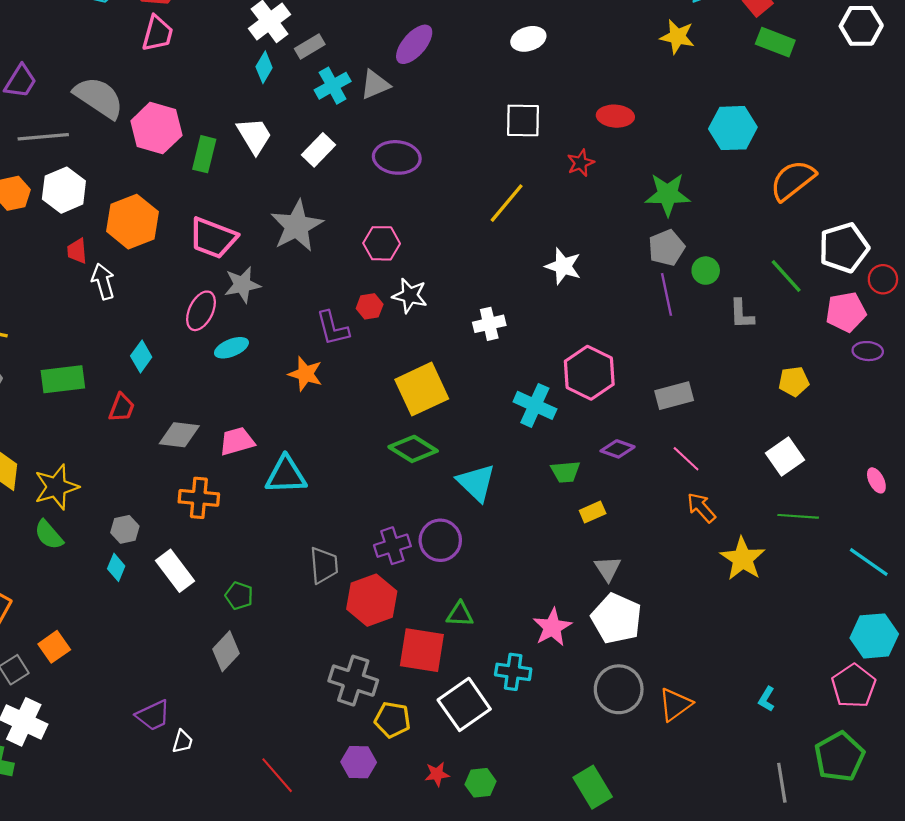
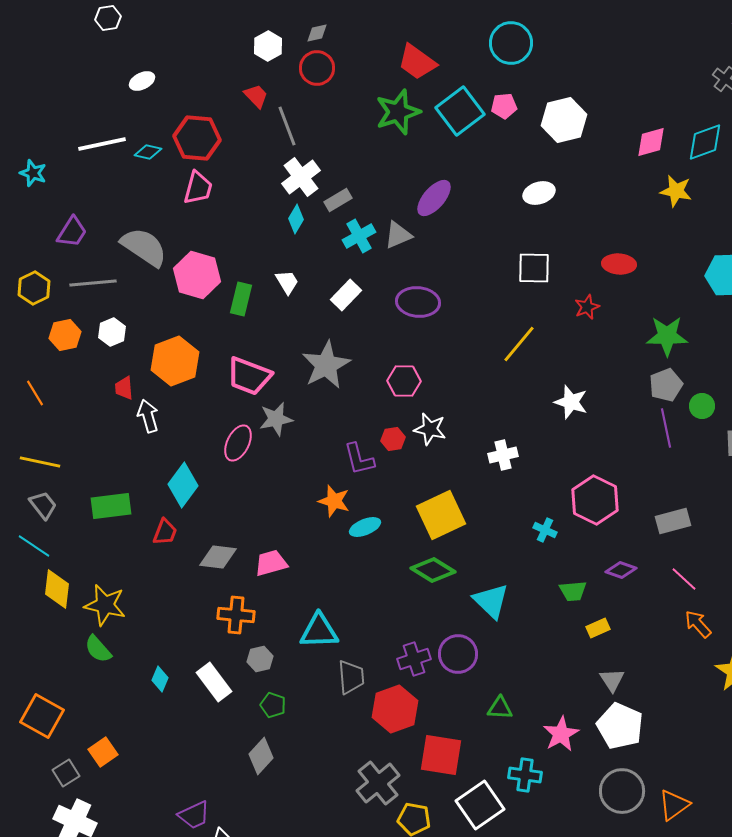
white trapezoid: (254, 136) -> (287, 282), size x0.7
white hexagon: (64, 190) -> (112, 332), size x0.7
cyan ellipse: (231, 348) -> (365, 527), moved
cyan diamond: (141, 356) -> (183, 485), size x1.5
cyan cross: (535, 405) -> (545, 530), size x0.6
cyan triangle: (286, 475) -> (319, 631), moved
yellow star: (56, 487) -> (105, 605), turned 30
gray hexagon: (125, 529) -> (260, 659), moved
green triangle: (460, 614) -> (500, 708), moved
gray cross: (353, 681) -> (378, 783), turned 33

